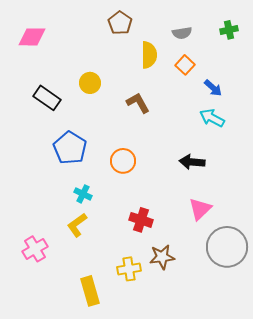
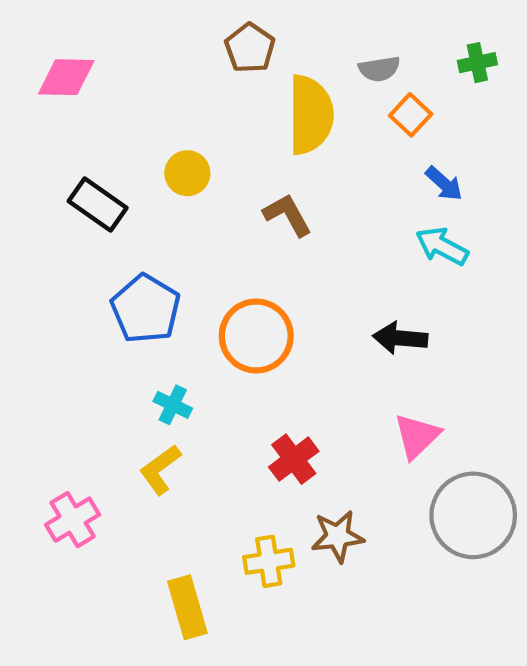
yellow semicircle: (149, 55) -> (310, 115), size x1.4
orange square: (185, 65) -> (411, 115), moved
orange circle: (123, 161) -> (256, 336), size x1.4
red cross: (141, 220) -> (294, 459), turned 35

